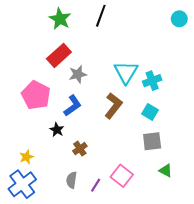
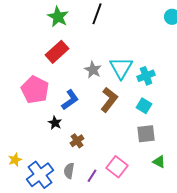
gray star: (78, 74) -> (93, 70), moved, turned -30
yellow star: (27, 157) -> (15, 160), moved
blue cross: (22, 184) -> (40, 175), moved

